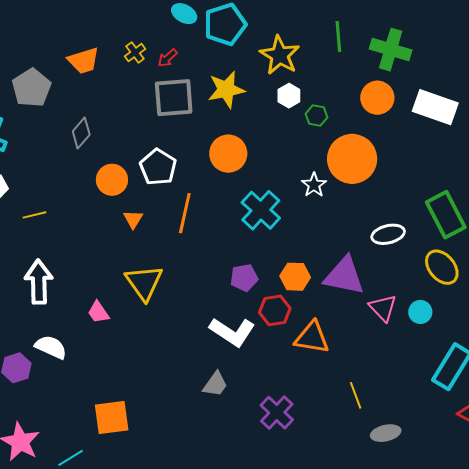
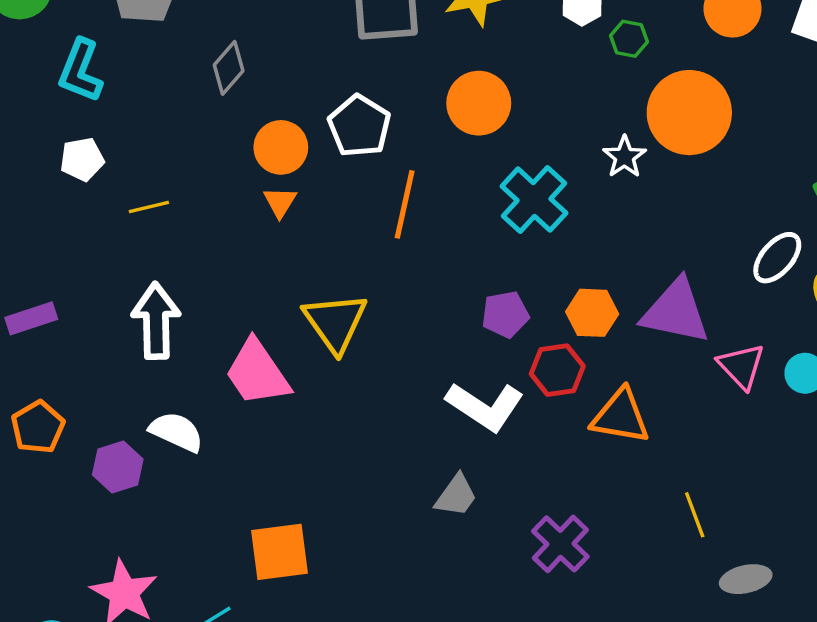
orange triangle: (133, 219) -> (280, 202), moved
white ellipse: (388, 234) -> (777, 258), moved, turned -36
pink trapezoid: (98, 312) -> (257, 373), size x1.8

